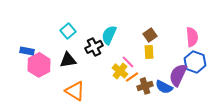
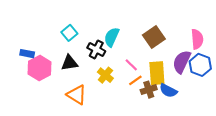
brown square: (150, 35) -> (154, 37), size x1.5
black cross: (94, 47) -> (96, 49), turned -36
yellow rectangle: (149, 52) -> (157, 73), moved, size x1.6
yellow cross: (120, 71) -> (105, 75), moved
purple semicircle: (178, 75) -> (182, 62), moved

